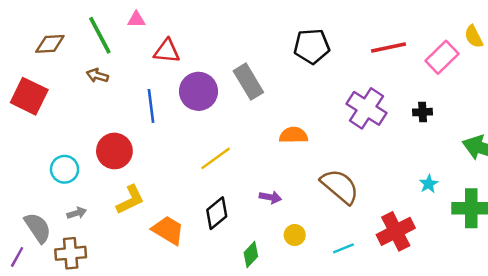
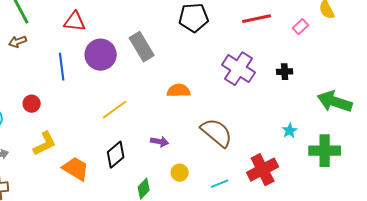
pink rectangle: (442, 57) -> (301, 27), size x0.6
brown arrow: (97, 75) -> (18, 42), turned -36
red circle: (114, 151) -> (32, 104), size x0.6

